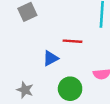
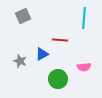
gray star: (25, 90) -> (20, 61), moved

